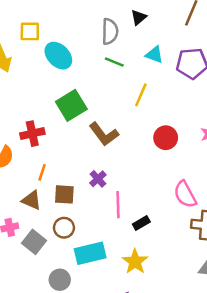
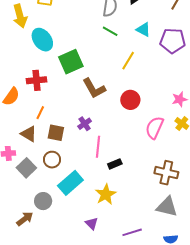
cyan ellipse: (58, 56) -> (42, 40), moved
red circle: (166, 138) -> (130, 100), moved
pink semicircle: (185, 194) -> (154, 128), moved, turned 45
cyan rectangle: (90, 253) -> (70, 183), turned -35

